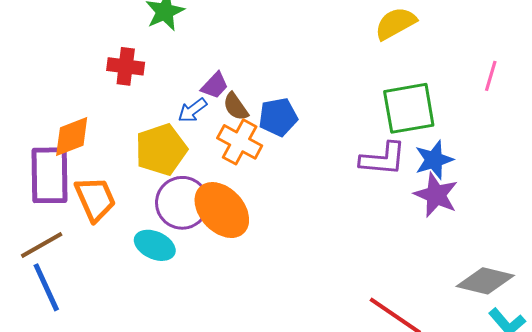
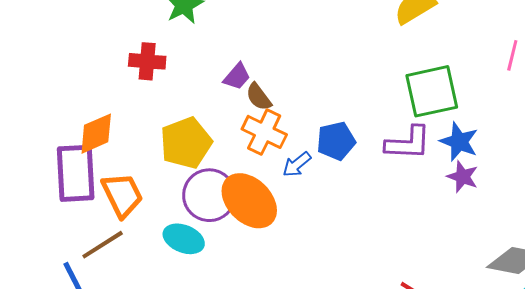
blue arrow: (192, 110) -> (297, 164), moved
blue pentagon: (278, 117) -> (336, 141), moved
blue star: (434, 160) -> (459, 142), turned -30
purple star: (436, 195) -> (463, 177), size x0.7
brown line: (42, 245) -> (103, 245), moved

